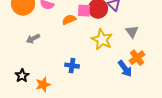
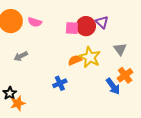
orange semicircle: (69, 20) -> (75, 60), moved
blue cross: (72, 66) -> (60, 83), turned -32
orange star: (43, 85) -> (18, 103), moved

